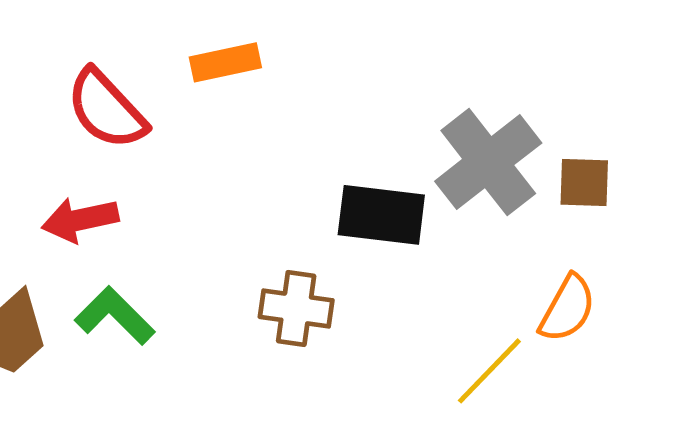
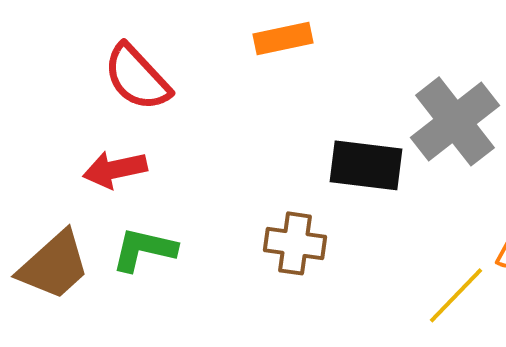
orange rectangle: (225, 62) -> (283, 38), moved
green L-shape: (115, 316) -> (144, 249), turned -32

